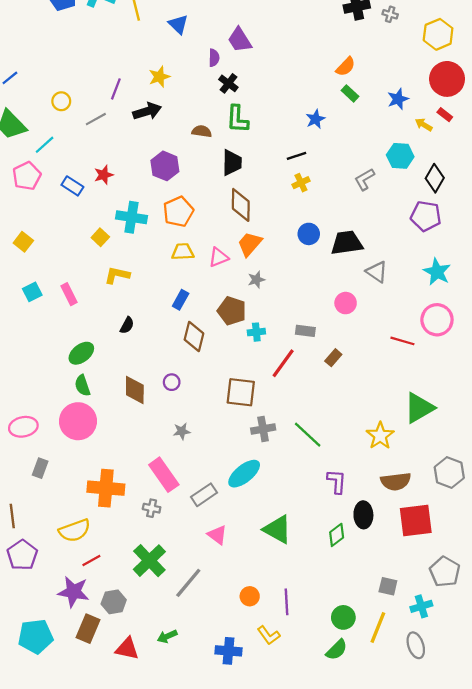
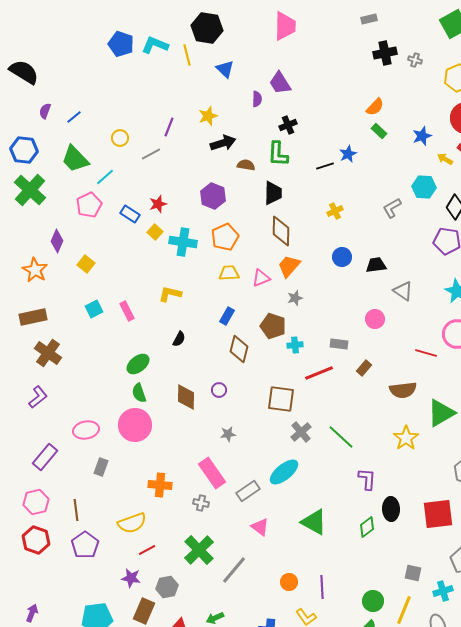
black cross: (228, 83) -> (288, 125), moved, turned 30
black arrow: (147, 111) -> (223, 143), moved
black line: (297, 156) -> (325, 166), moved
yellow square: (100, 237) -> (155, 232), moved
black trapezoid: (347, 243) -> (376, 265), size x0.7
red line: (283, 363) -> (319, 373), turned 32
gray cross: (263, 429) -> (301, 432), turned -30
brown semicircle: (396, 481) -> (403, 390), moved
orange cross: (106, 488) -> (160, 485), size x0.7
purple star: (74, 592) -> (131, 578), size x0.7

